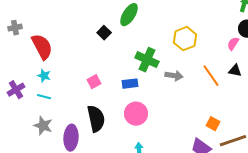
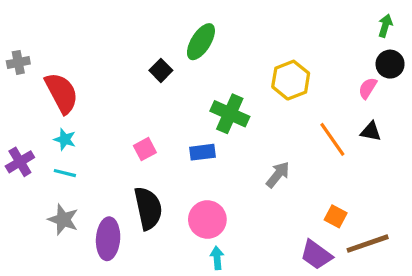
gray arrow: (174, 76) -> (278, 175), moved, turned -60
pink circle: (136, 114) -> (207, 220), moved

